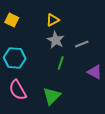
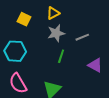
yellow square: (12, 20) -> (24, 19), moved
gray star: (56, 40) -> (56, 33), turned 30

